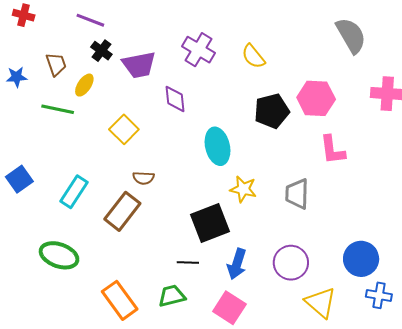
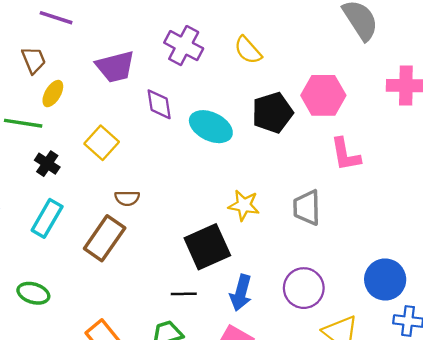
black cross: (101, 51) -> (47, 164), moved
brown trapezoid: (56, 64) -> (34, 60), moved
cyan ellipse: (218, 146) -> (211, 127), moved, turned -48
green ellipse: (59, 255) -> (33, 293), size x0.7

